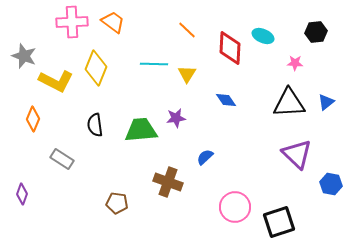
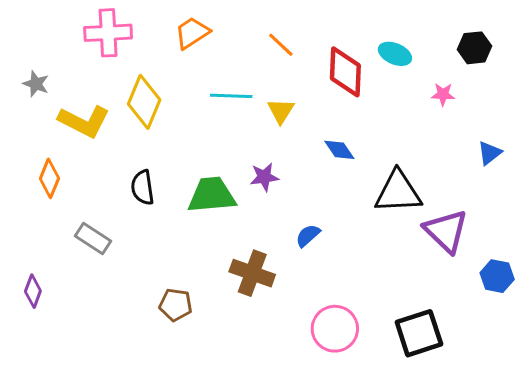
orange trapezoid: (113, 22) -> (192, 33), moved, turned -70
gray star: (24, 56) -> (36, 84), size x0.7
black triangle: (289, 103) -> (398, 192), moved
pink circle: (235, 207) -> (335, 329), moved

